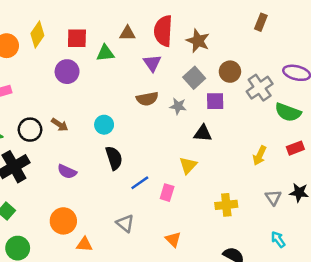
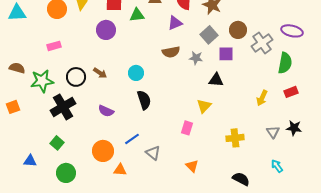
purple triangle: (152, 63) -> (175, 23), turned 42
green semicircle: (288, 112) -> (285, 63), turned -100
blue line: (140, 183) -> (132, 139), moved

